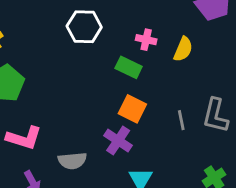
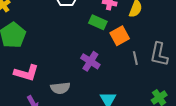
orange square: (132, 109) -> (120, 36), moved, turned 36
purple cross: (118, 141) -> (90, 61), moved

